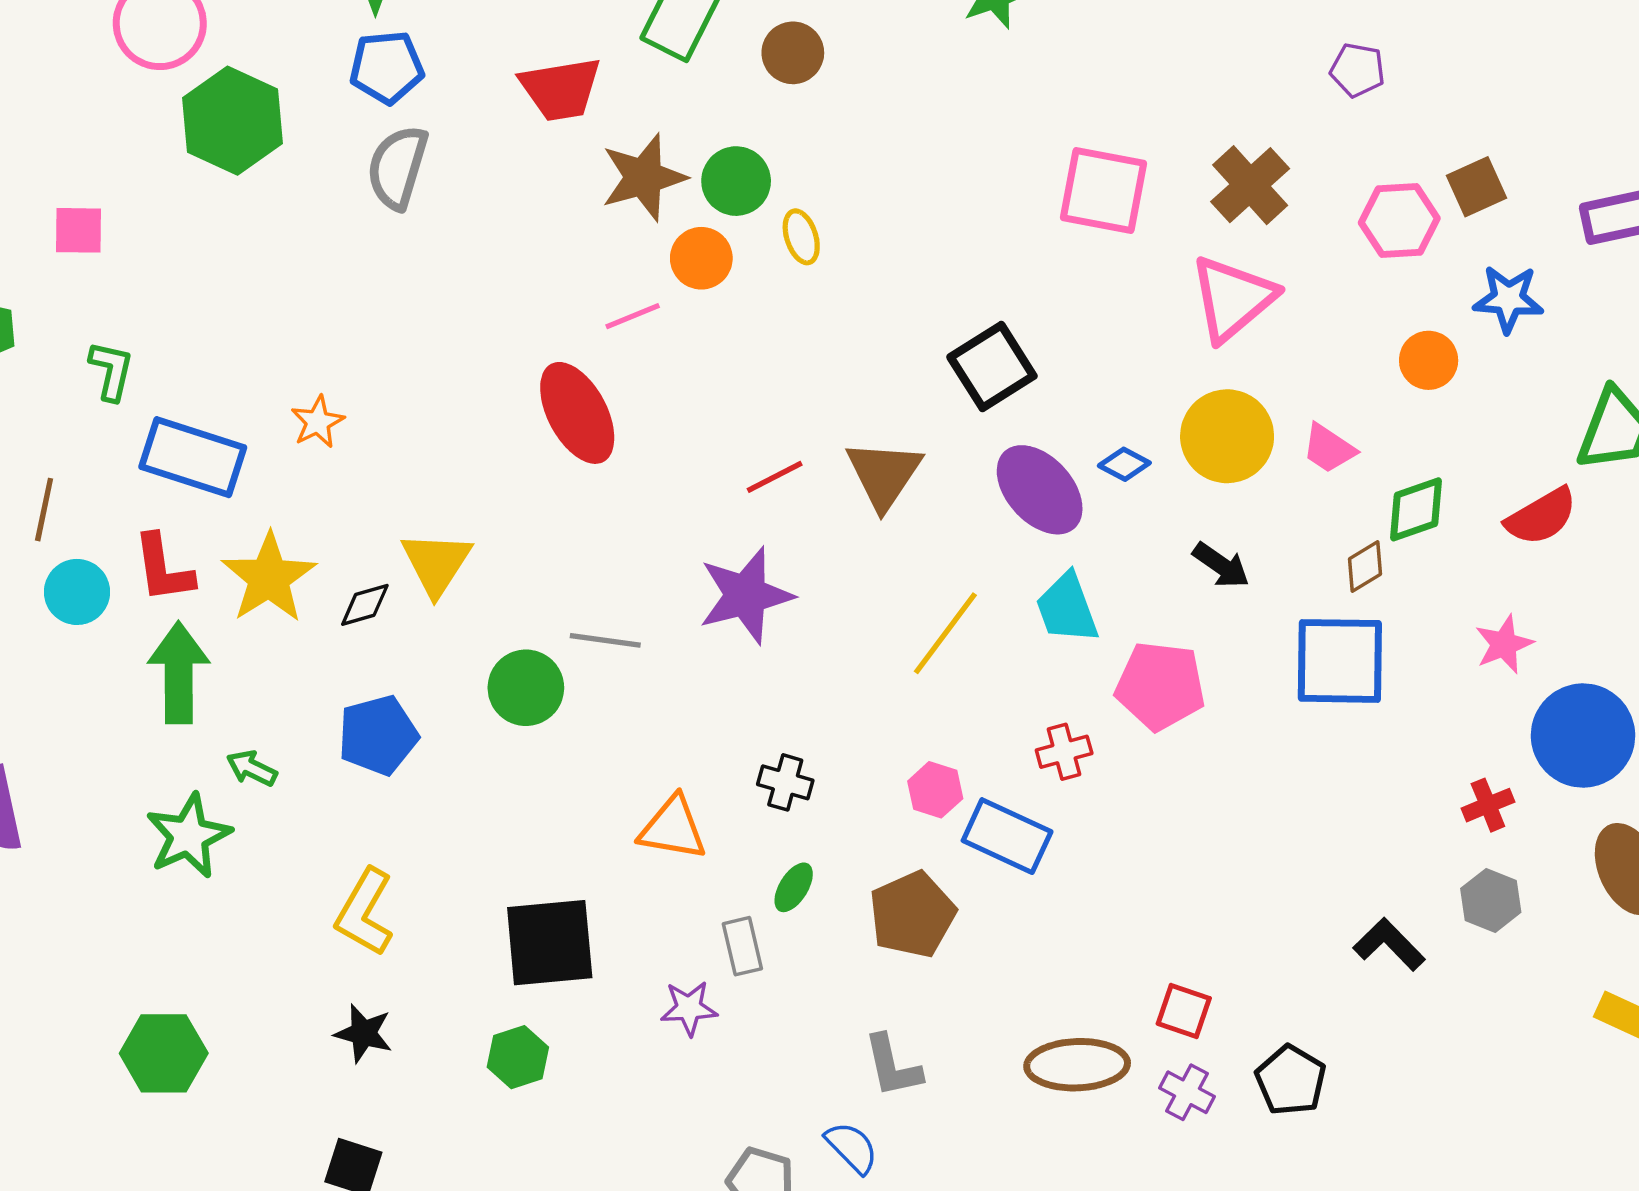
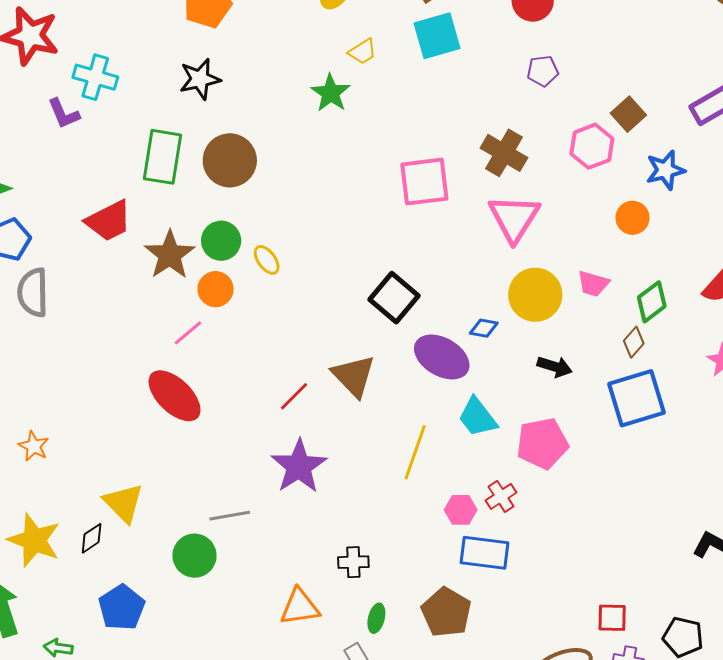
brown circle: (793, 53) -> (230, 160), size x1.5
pink hexagon: (935, 790) -> (461, 510), moved

